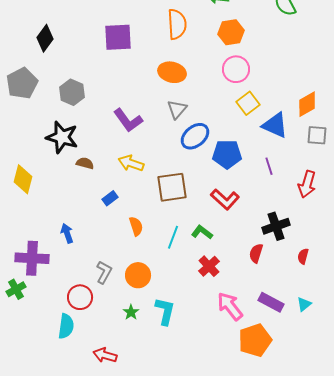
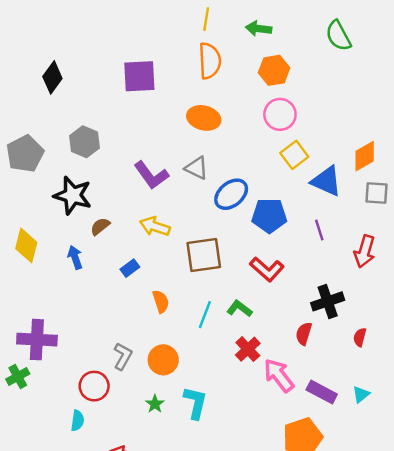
gray pentagon: (22, 83) -> (25, 154), moved
gray triangle: (177, 109) -> (197, 168), moved, turned -45
brown semicircle: (85, 163) -> (100, 226), turned -54
blue arrow: (67, 233) -> (75, 257), moved
pink arrow: (230, 306) -> (279, 375), moved
cyan semicircle: (66, 326) -> (77, 421), size x0.7

